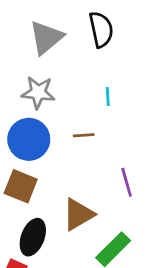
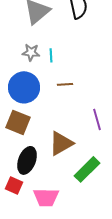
gray star: (38, 92) -> (31, 52), size x0.7
cyan line: (108, 96) -> (51, 55), moved

